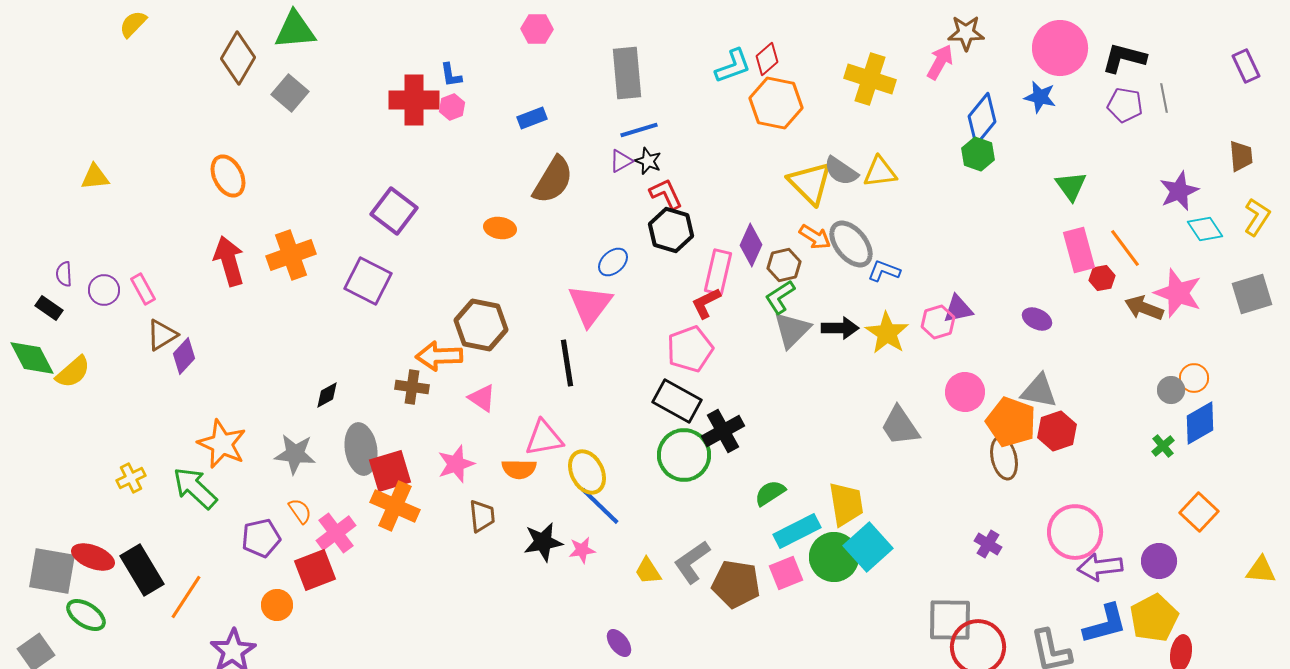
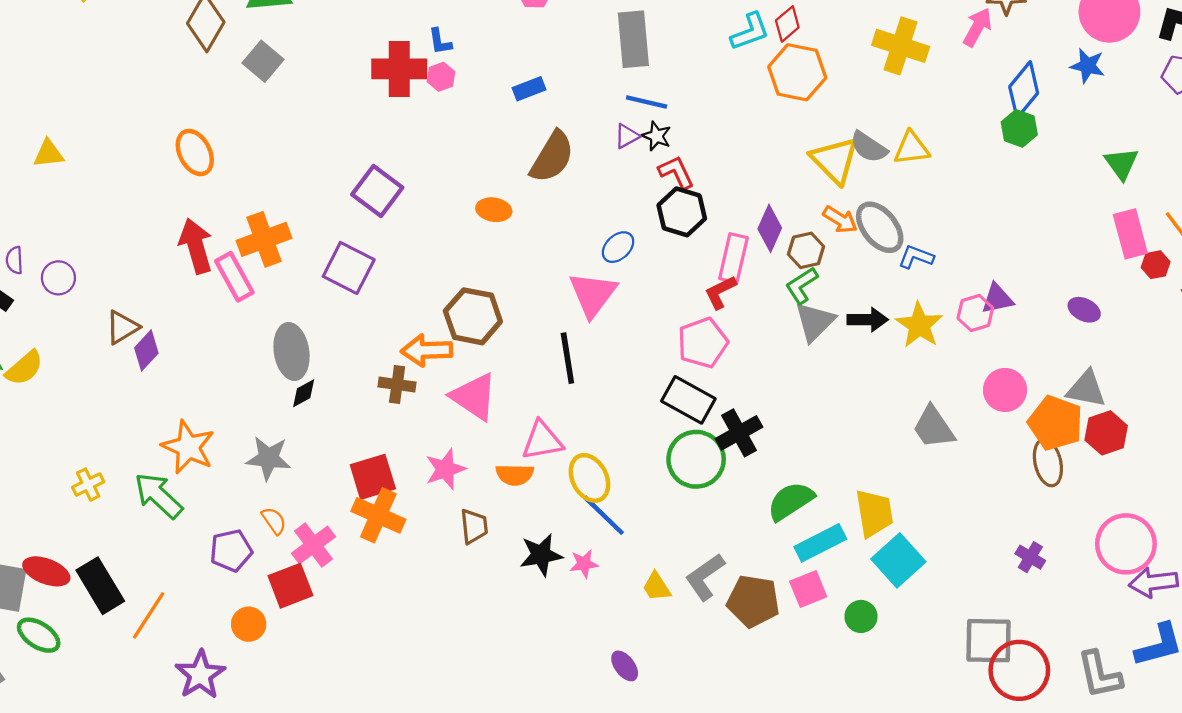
blue line: (639, 130) -> (647, 102), turned 30
pink rectangle: (143, 289) -> (234, 277), moved, size x1.4
pink triangle: (482, 398) -> (474, 397), size x1.6
gray ellipse: (361, 449) -> (292, 352), moved
green semicircle: (770, 493) -> (791, 501), size x1.4
green circle: (834, 557) -> (861, 616), moved, size x0.6

